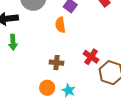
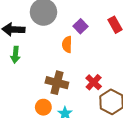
brown cross: (56, 63) -> (57, 83), size x1.5

